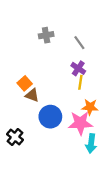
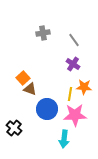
yellow line: (80, 82) -> (70, 94), moved
orange star: (90, 107) -> (84, 87), moved
cyan arrow: (91, 143) -> (64, 139), moved

